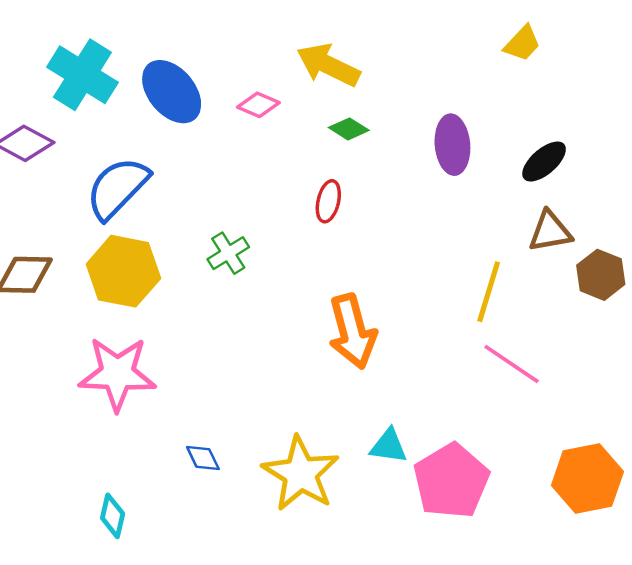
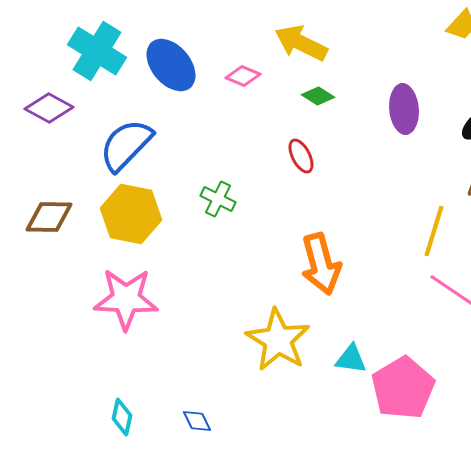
red ellipse: (328, 201) -> (301, 156), turned -40
green cross: (228, 253) -> (218, 199), turned -32
blue diamond: (203, 458) -> (197, 421), moved
yellow star: (301, 474) -> (278, 340), moved

